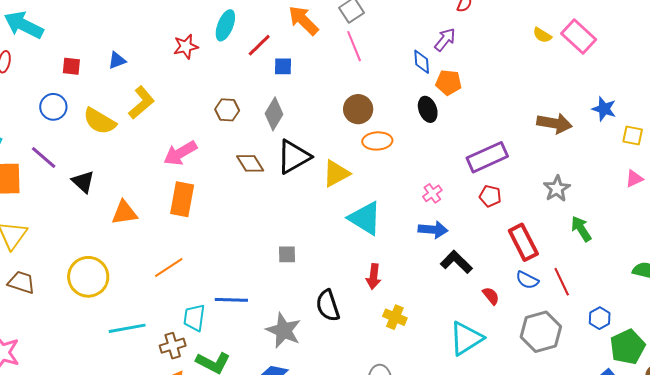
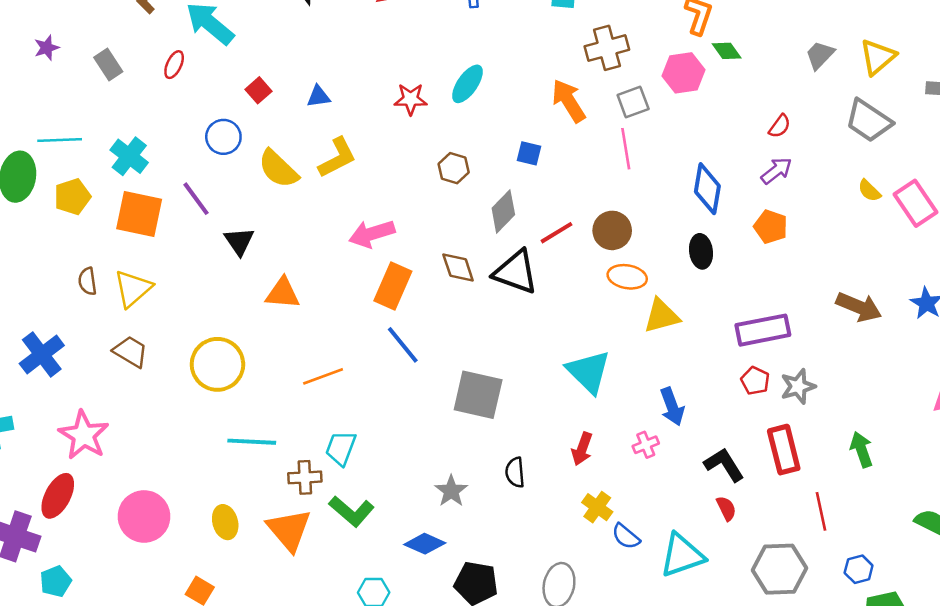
purple arrow: (445, 40) -> (776, 171), moved
red line: (259, 45) -> (557, 233), moved
blue diamond: (422, 62) -> (707, 189), size x1.5
red square: (71, 66) -> (258, 90), turned 30
orange pentagon: (448, 82) -> (771, 227), moved
brown hexagon: (227, 110) -> (454, 168), moved
black triangle: (294, 157) -> (516, 272), turned 36
yellow triangle: (336, 173) -> (661, 316), moved
gray star: (557, 189) -> (798, 386), moved
pink cross: (432, 193) -> (646, 445), moved
orange rectangle: (182, 199) -> (393, 286), moved
blue arrow: (433, 230) -> (672, 407), turned 52
gray square: (287, 254) -> (478, 395), size x2.0
black L-shape: (456, 262) -> (724, 465), moved
blue semicircle: (527, 280) -> (626, 536), moved
blue line: (231, 300) -> (403, 345), moved, turned 36
black semicircle: (328, 306) -> (515, 472), size x0.7
gray star: (284, 330) -> (451, 491), size x0.7

